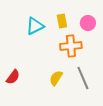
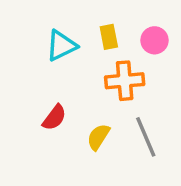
red semicircle: (13, 77) -> (54, 118), moved

